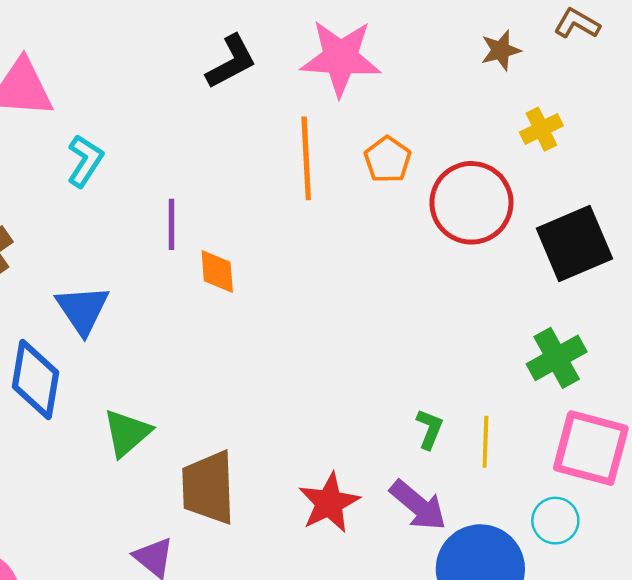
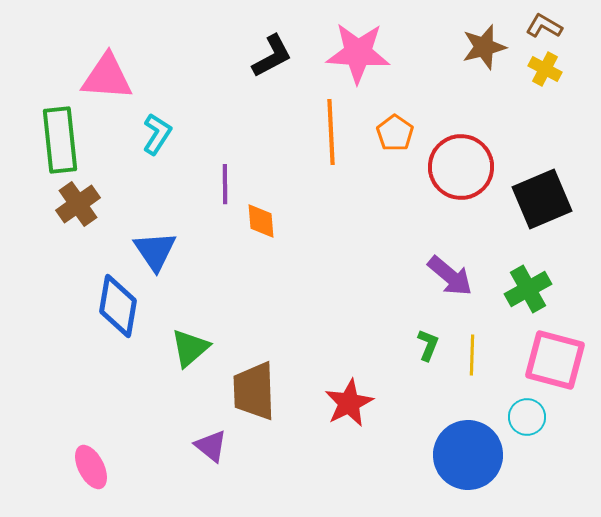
brown star: (501, 50) -> (484, 47), size x1.4
yellow cross: (541, 129) -> (545, 69), moved, turned -36
purple arrow: (418, 505) -> (450, 276), moved

